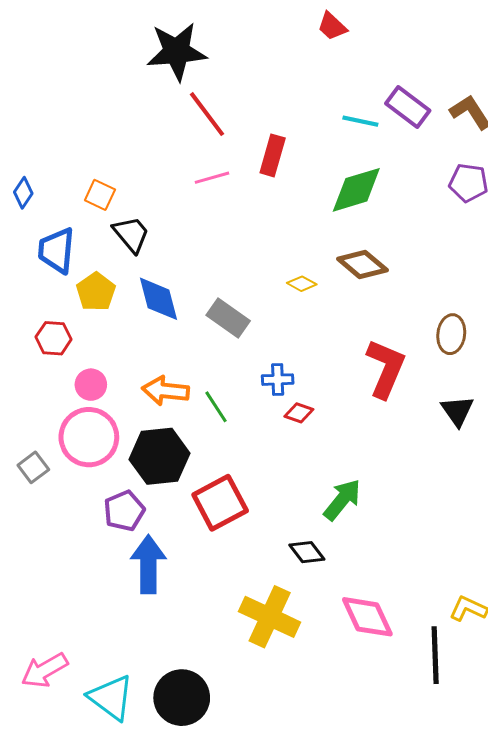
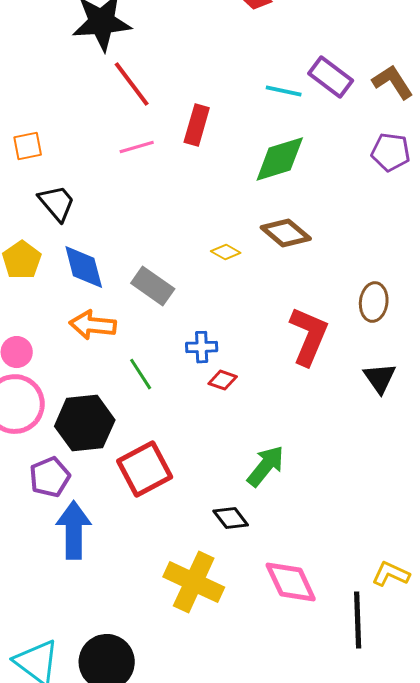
orange square: (100, 195) -> (28, 146), moved, turned -36
orange arrow: (166, 391) -> (93, 325), moved

